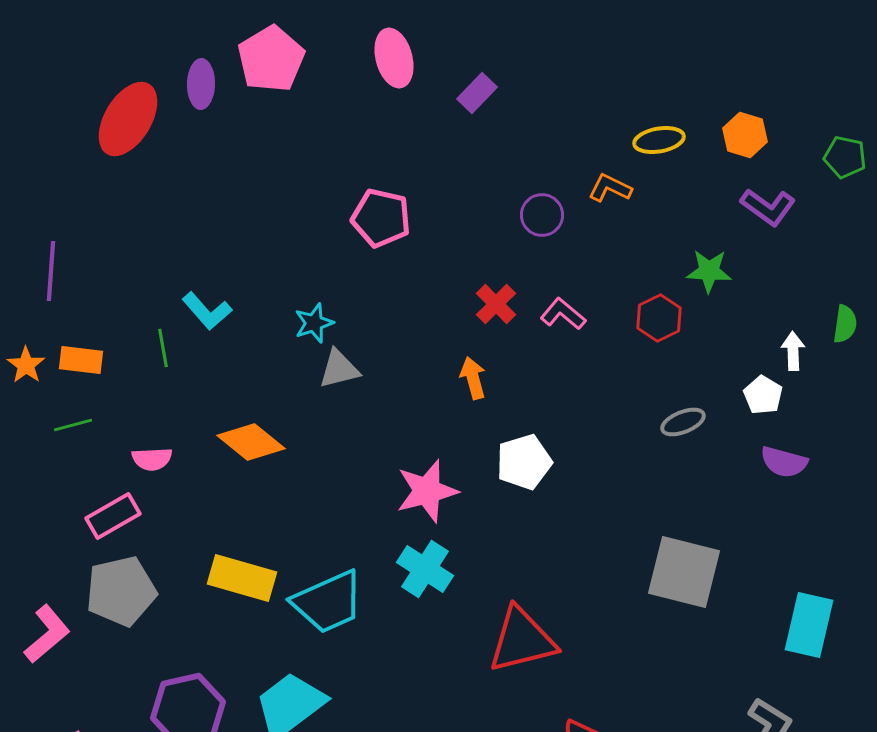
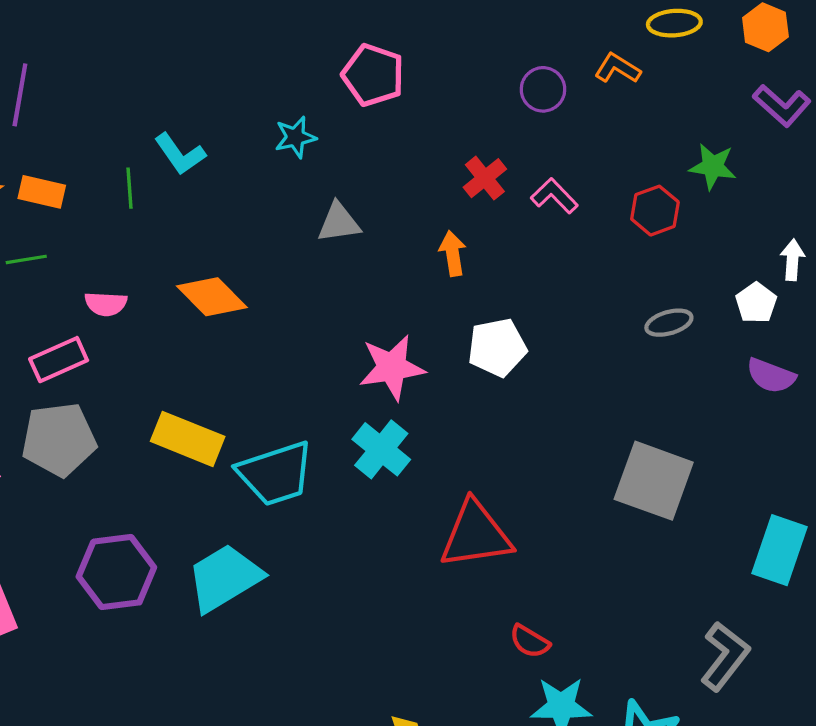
cyan star: (314, 323) -> (295, 137), moved
gray triangle: (339, 369) -> (339, 223), moved

